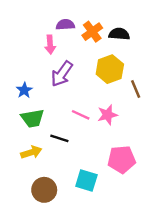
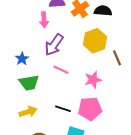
pink line: (81, 115) -> (61, 70), moved
black line: (59, 138) -> (63, 109), moved
pink pentagon: (122, 159) -> (90, 109), moved

